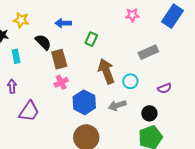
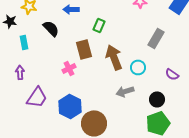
gray rectangle: (148, 52) -> (156, 38), turned -36
brown rectangle: (59, 59) -> (84, 49), moved
purple semicircle: (164, 88) -> (172, 74), turned 56
blue hexagon: (84, 102) -> (70, 106), moved

